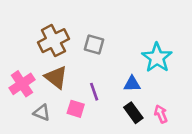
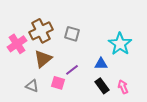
brown triangle: (56, 77) -> (43, 59), turned 42
pink cross: (22, 84) -> (17, 44), moved
purple line: (94, 92) -> (72, 70), turned 72

